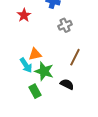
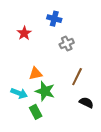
cyan arrow: (26, 65) -> (19, 93), moved, turned -35
black semicircle: (67, 84) -> (86, 103), moved

